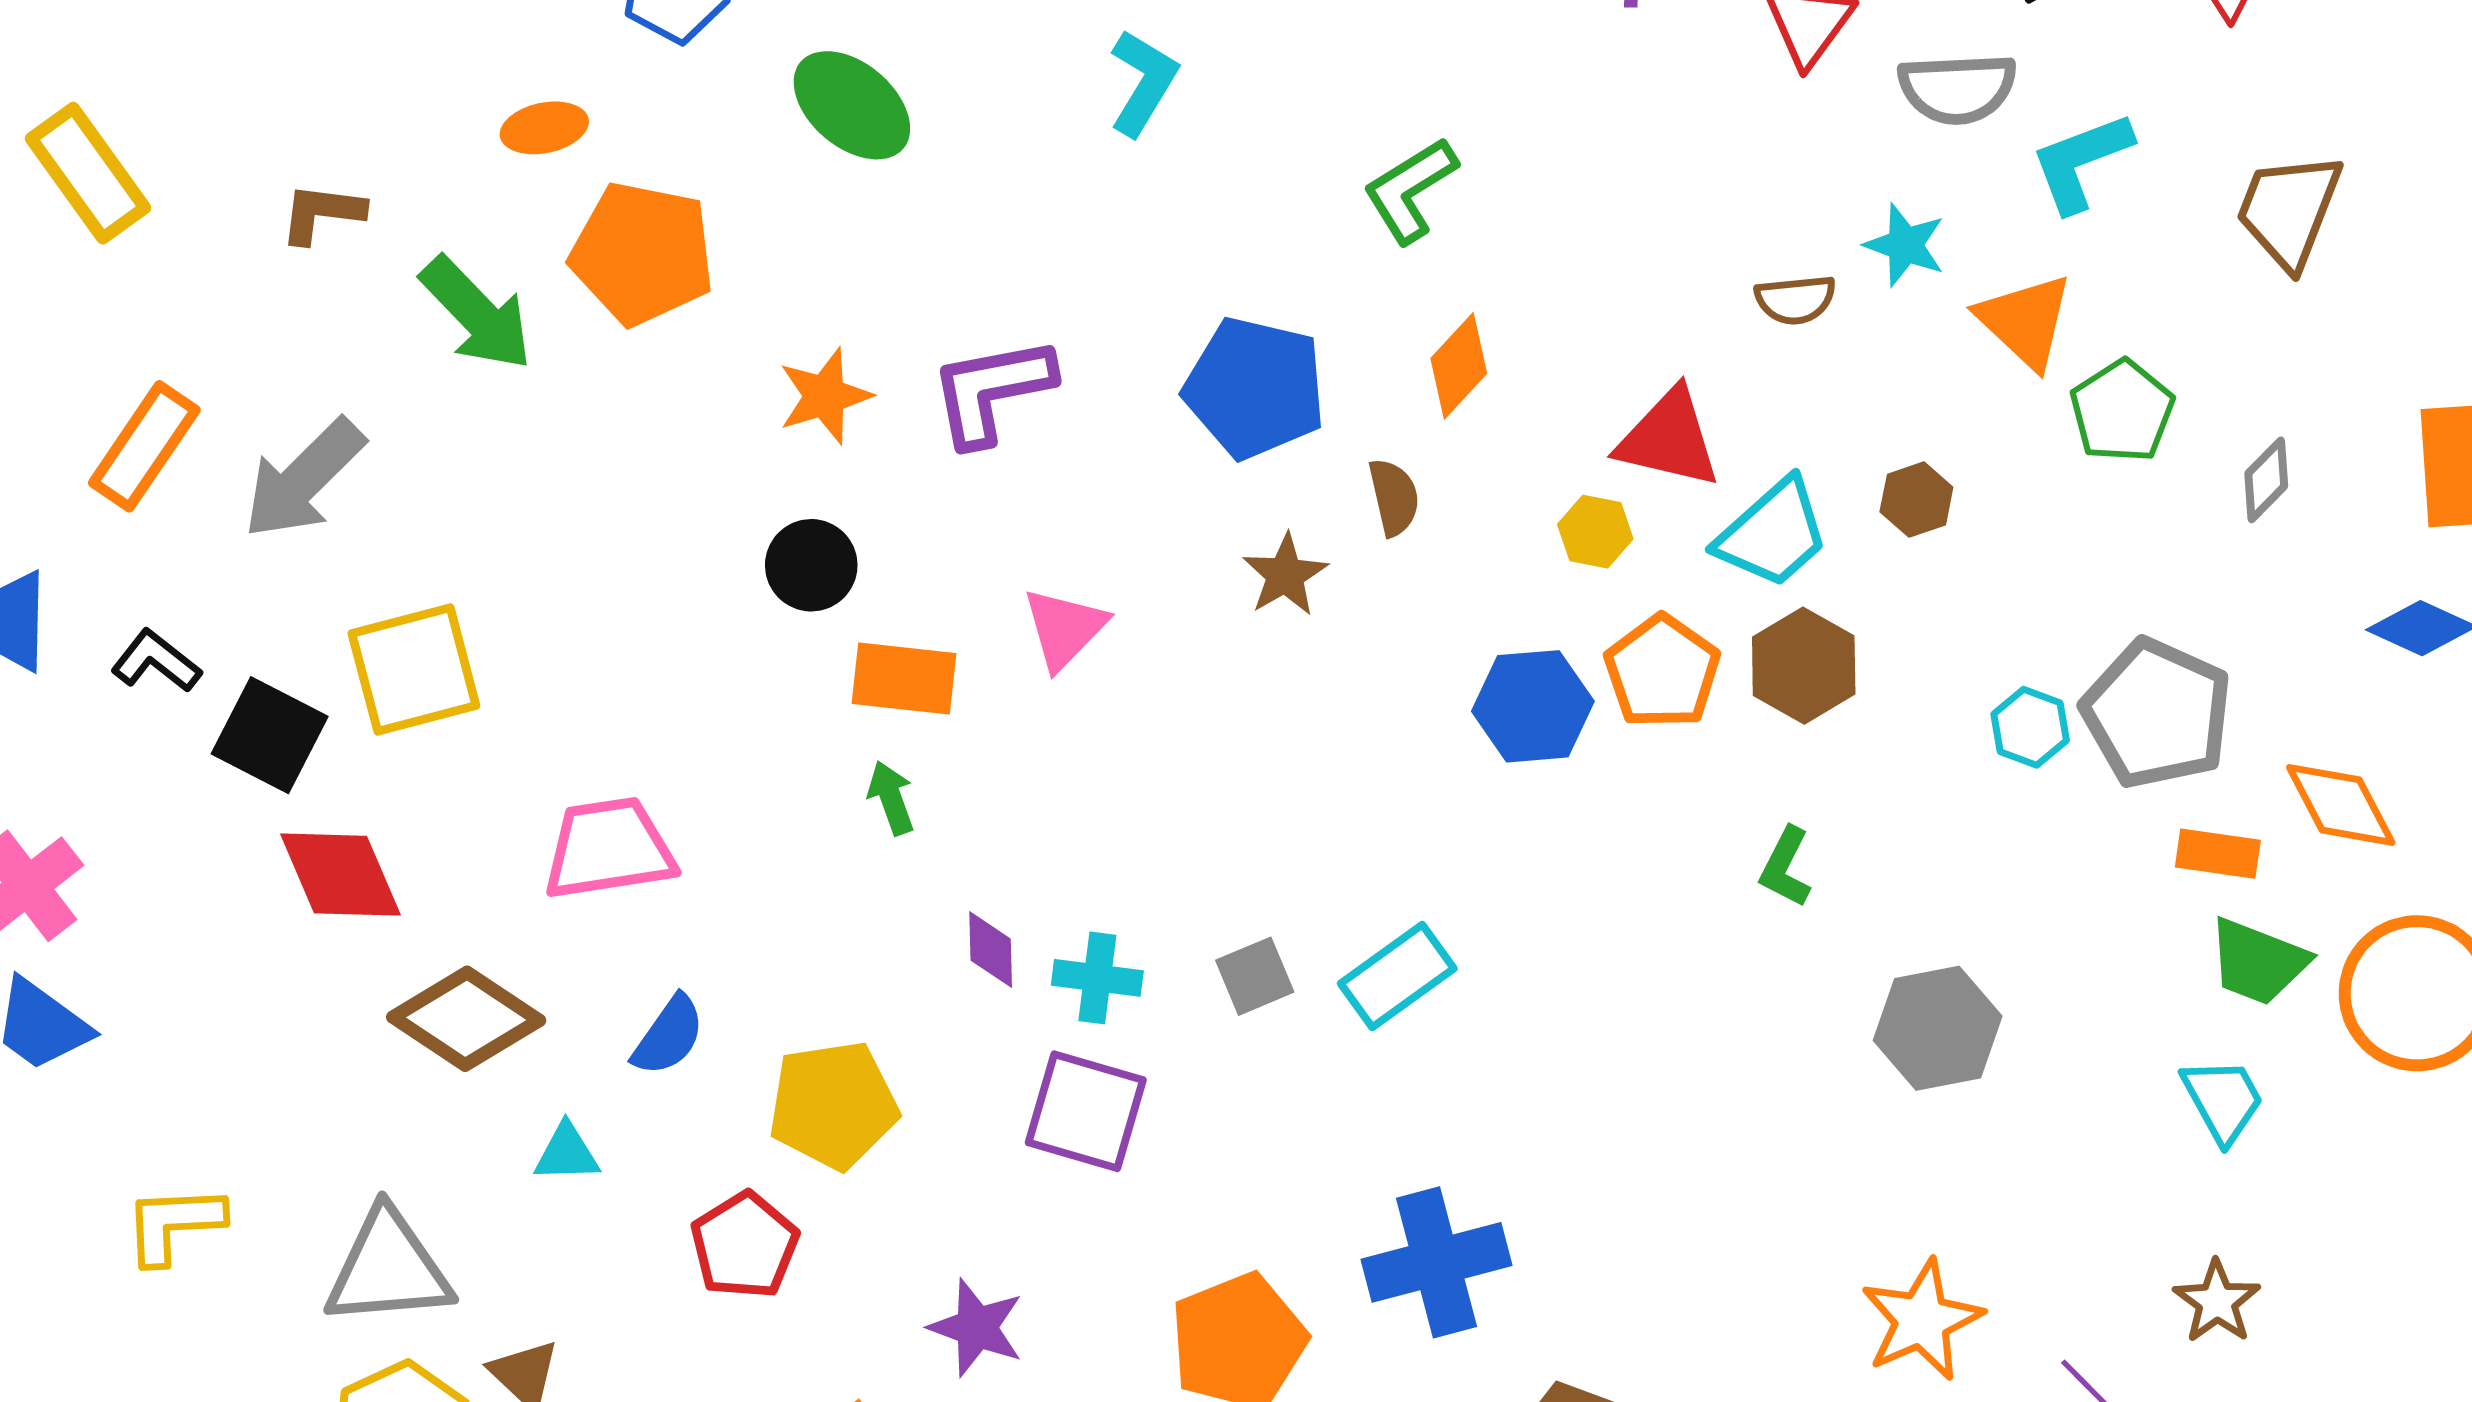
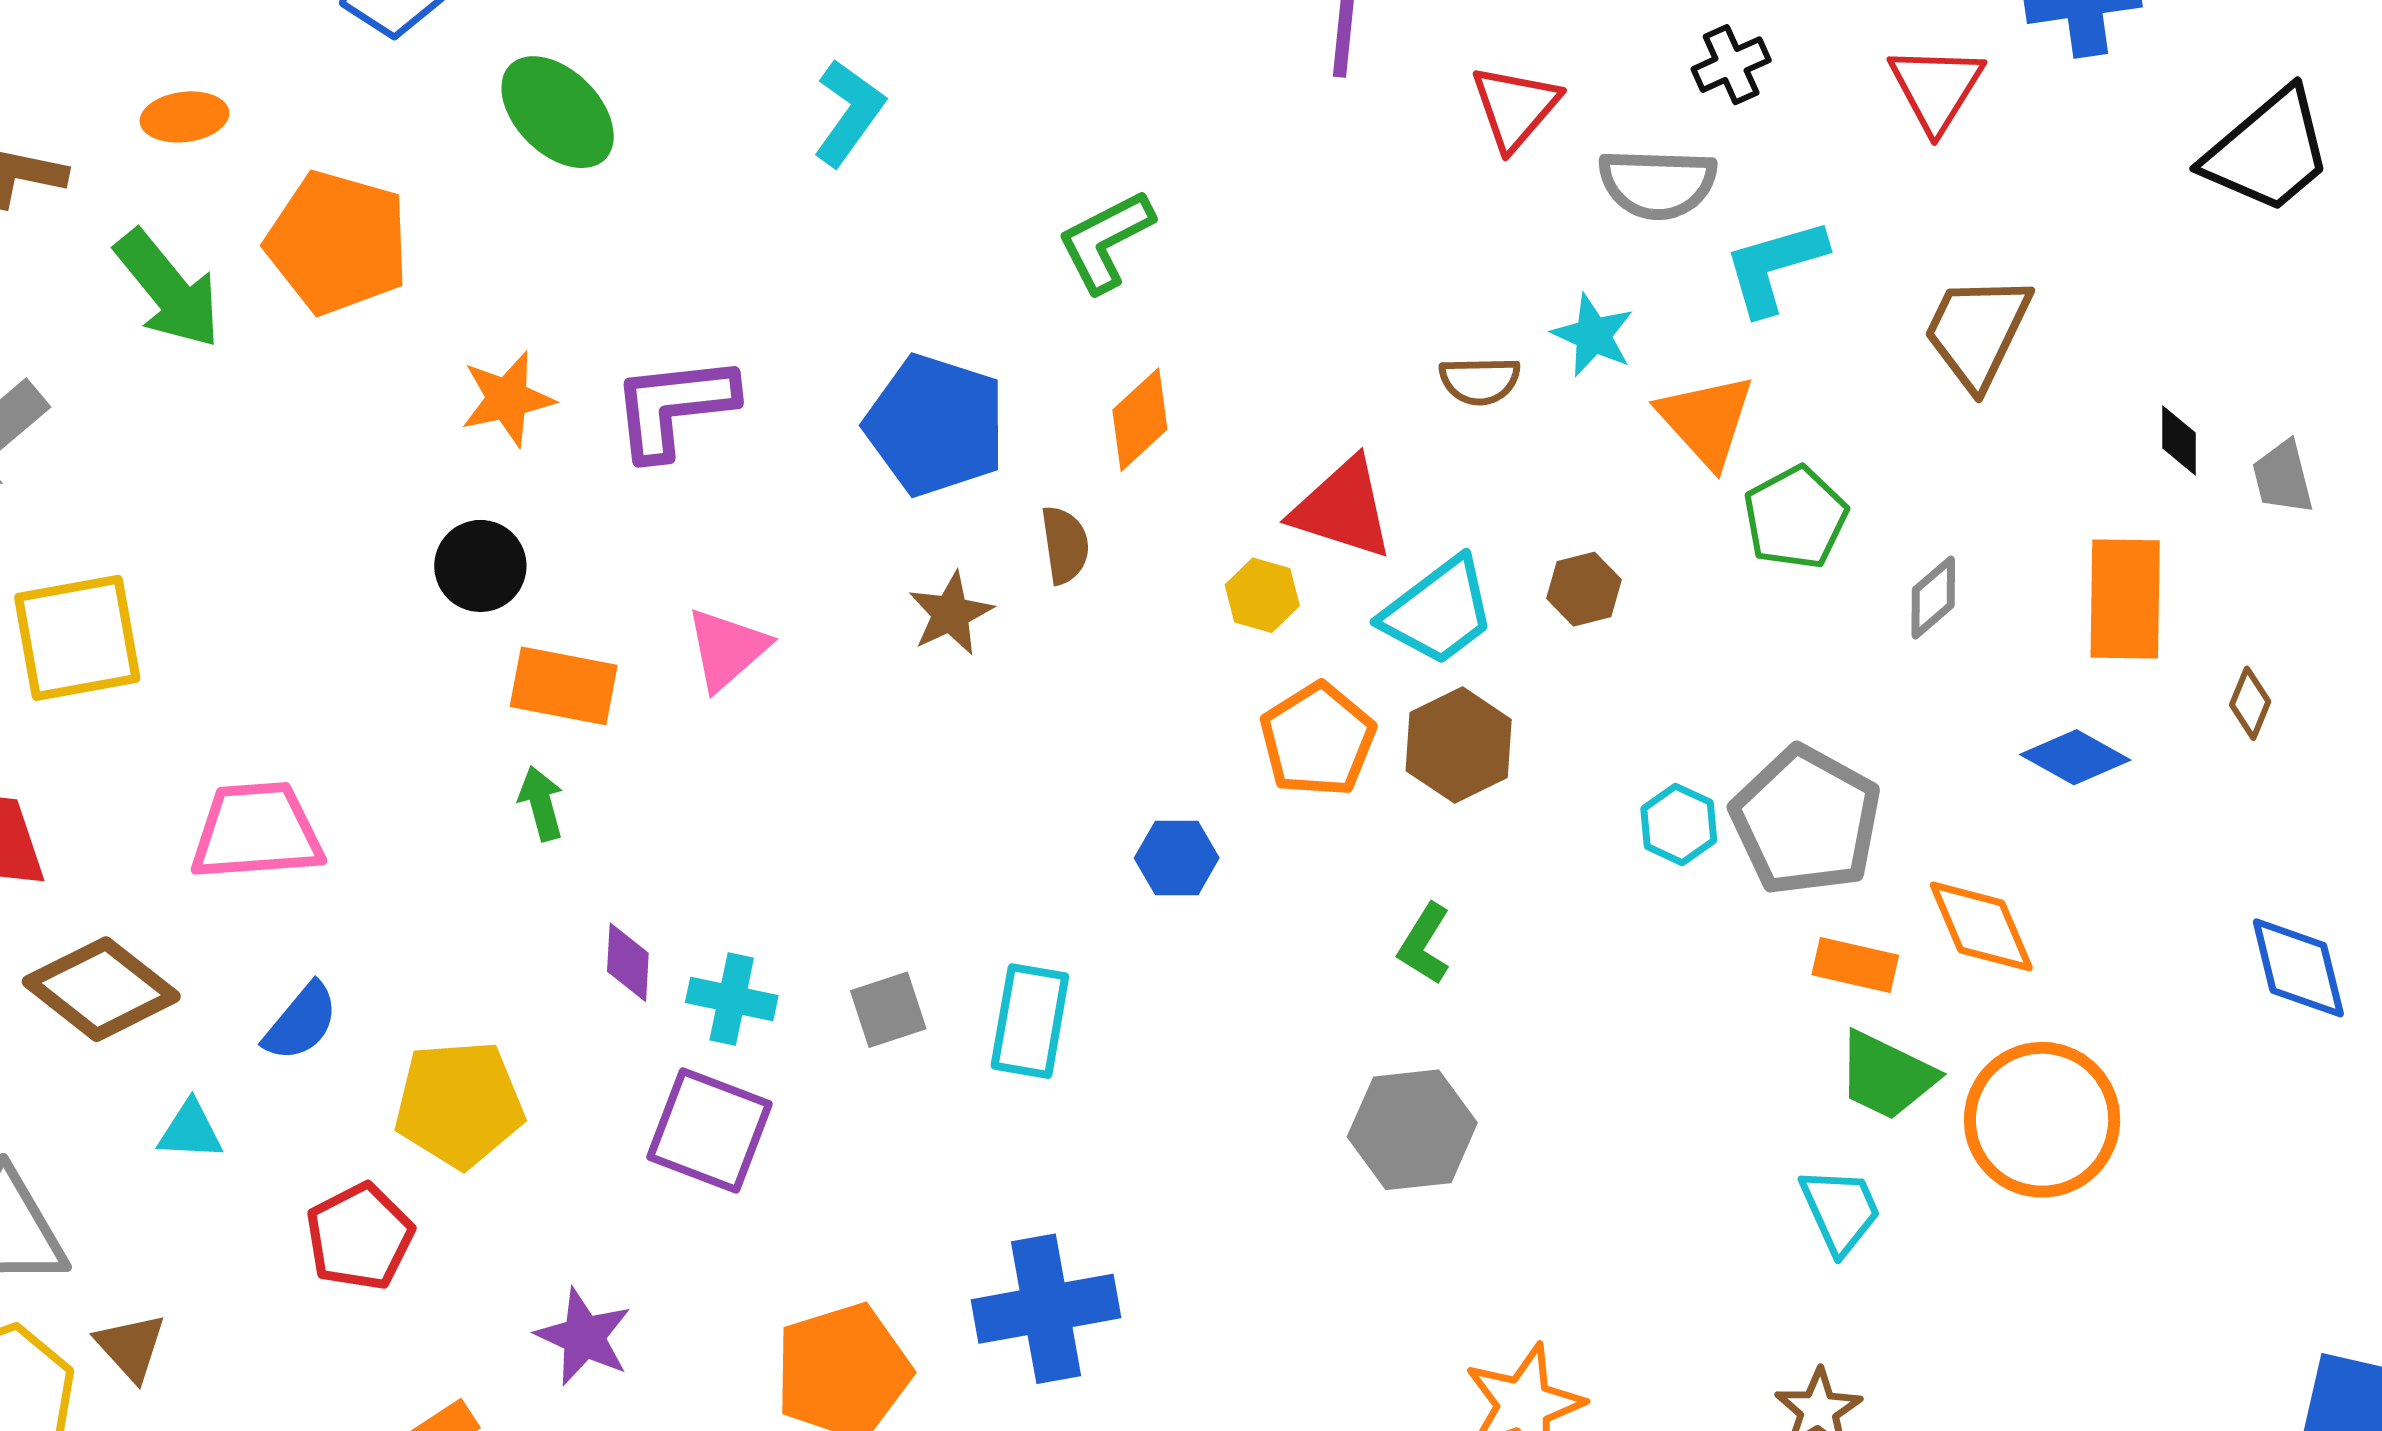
orange ellipse: (544, 128) -> (184, 117), moved
blue hexagon: (1533, 706) -> (1177, 858), moved, size x0.7
cyan rectangle: (1397, 976) -> (1030, 1021), turned -49
gray hexagon: (1938, 1028) -> (1412, 1130), moved

